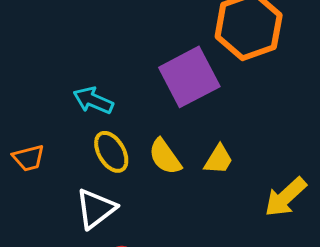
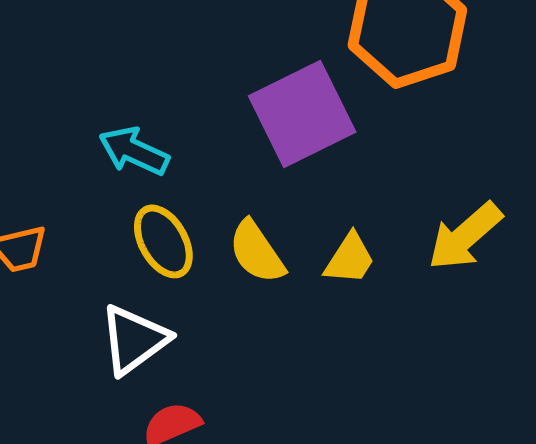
yellow arrow: (285, 197) -> (465, 236), moved

